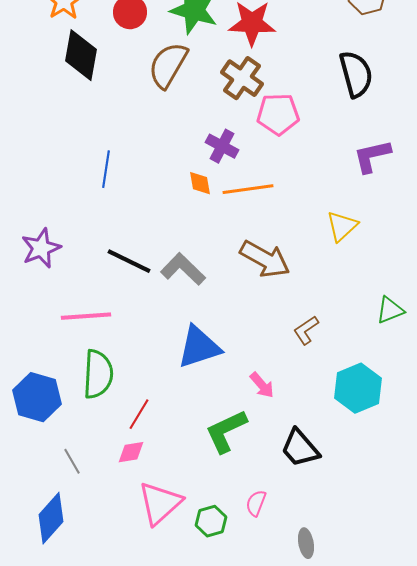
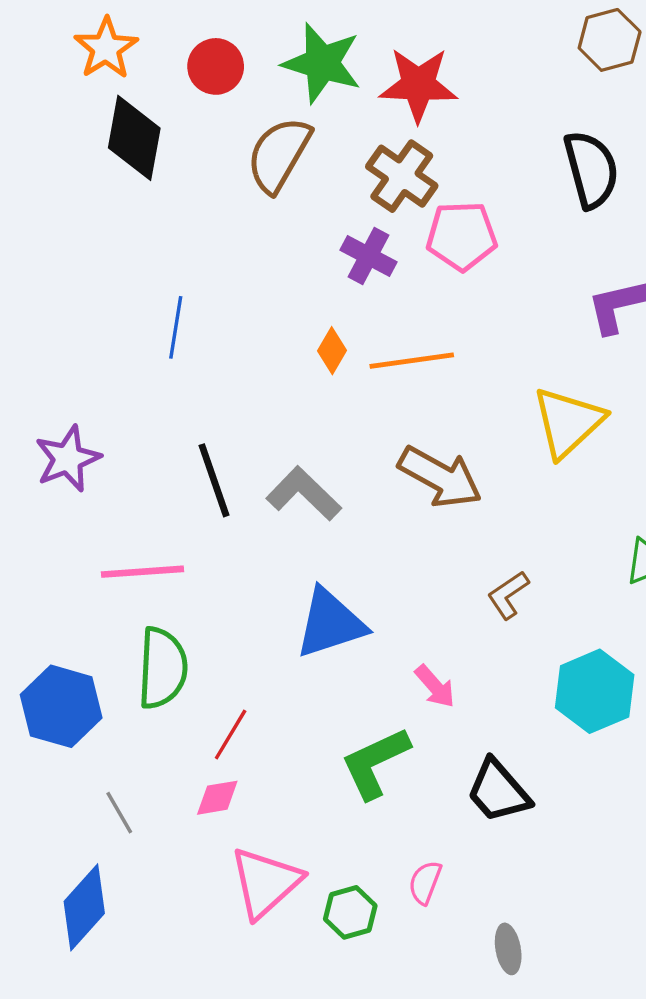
purple cross: (222, 146) -> (369, 256), moved
orange diamond: (200, 183) -> (332, 351), turned 40
yellow triangle: (342, 226) -> (568, 422), size x1.4
black line: (129, 261) -> (214, 480), turned 45

